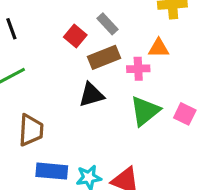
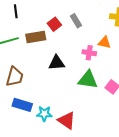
brown rectangle: (104, 57) -> (36, 37), moved
green triangle: (145, 111) -> (88, 80), turned 35

